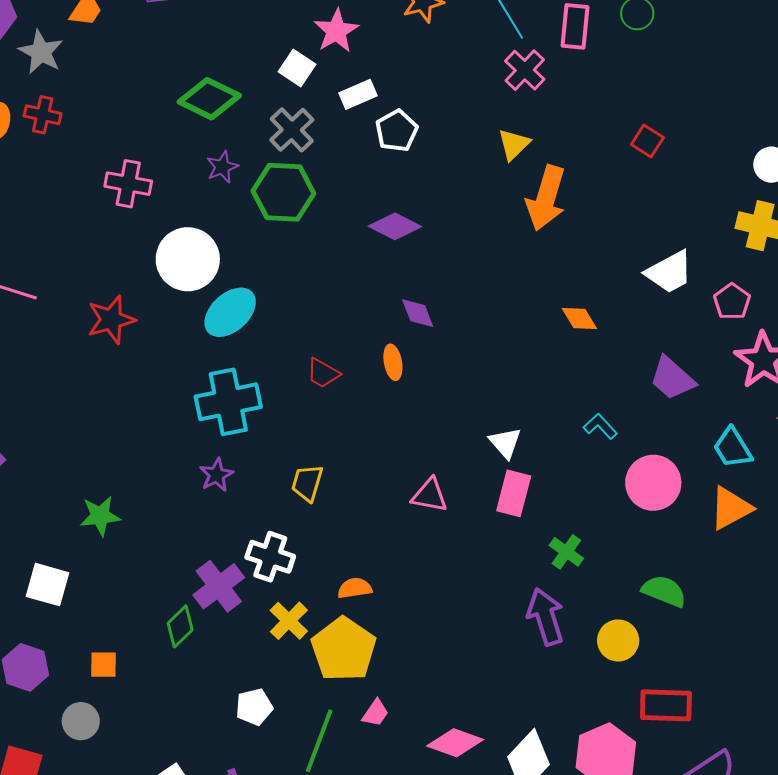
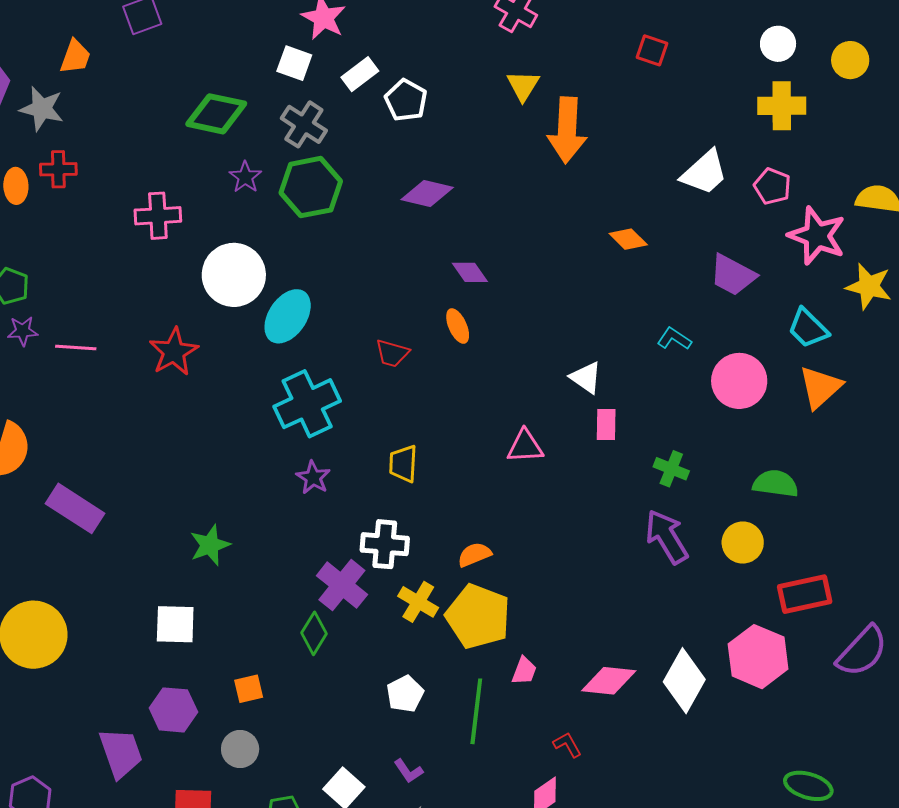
pink rectangle: (514, 493) -> (606, 425), size x0.7

